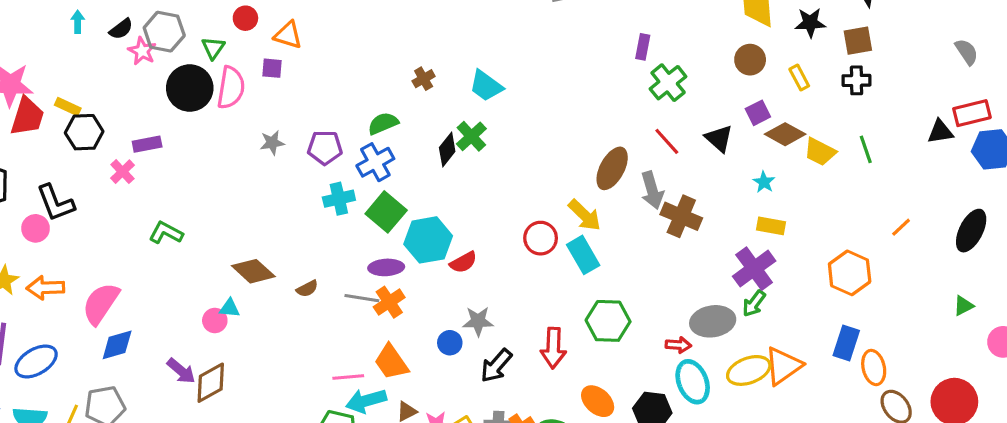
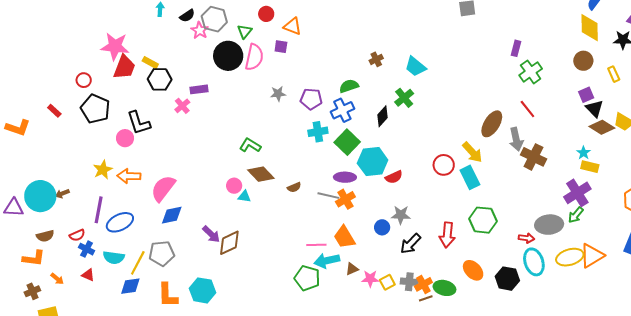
brown diamond: (785, 134) -> (602, 127), moved
black triangle: (719, 138) -> (594, 108), moved
black diamond: (447, 150) -> (383, 116), moved
cyan star: (764, 182) -> (583, 153), moved
green L-shape: (166, 233) -> (250, 145), moved
pink circle: (215, 320) -> (234, 186), moved

